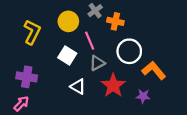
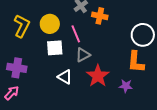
yellow circle: (68, 21) -> (50, 24), moved
white circle: (129, 51) -> (143, 35), moved
white square: (67, 56) -> (55, 48), turned -36
orange L-shape: (154, 70) -> (136, 62), turned -135

